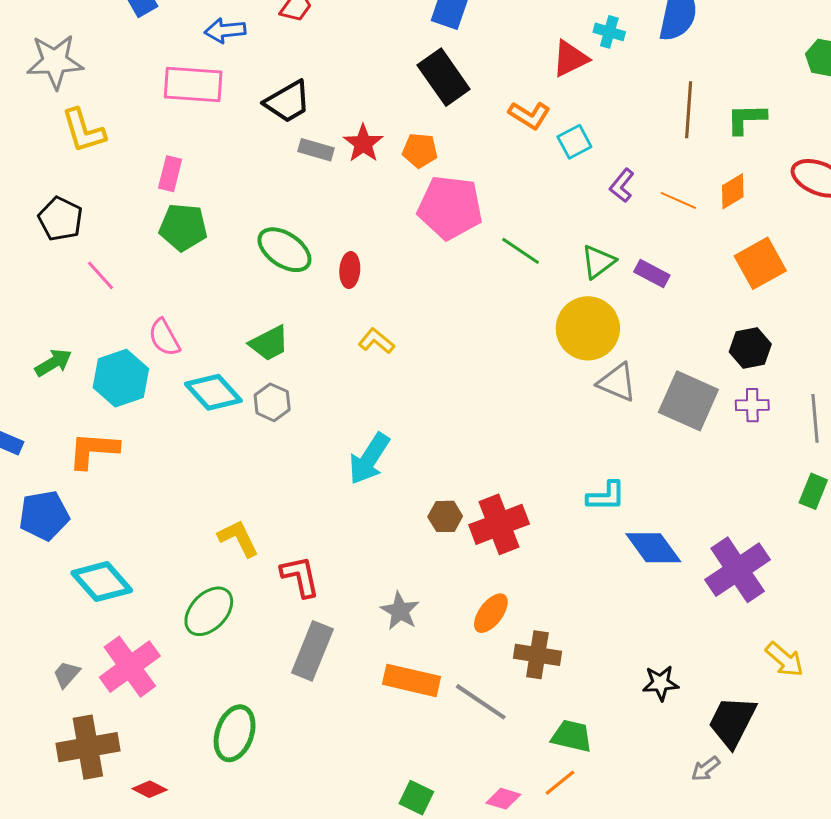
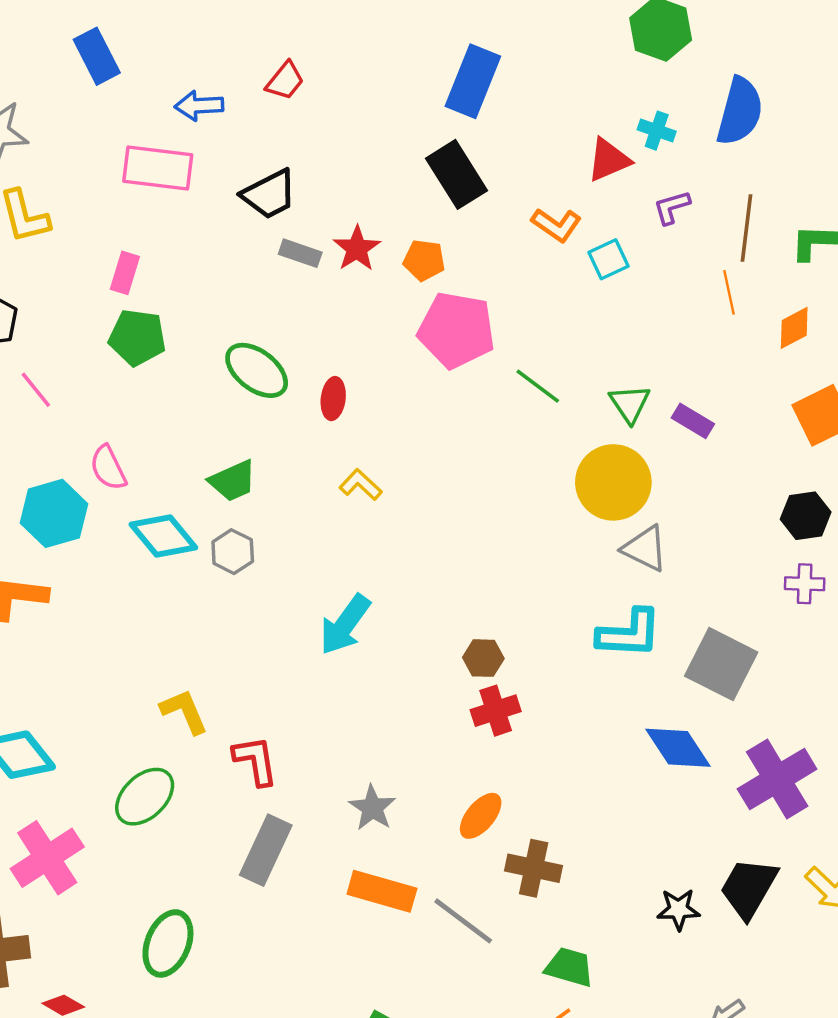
purple L-shape: (622, 185) -> (672, 207), moved, turned 32
orange line: (678, 200) -> (729, 292), moved, turned 51
green triangle: (598, 262) -> (630, 404), turned -30
gray square: (688, 401) -> (721, 664), moved
cyan L-shape: (606, 496) -> (629, 633), moved, size x1.4
brown hexagon: (445, 516) -> (483, 658), moved
red cross: (499, 524) -> (496, 711), size x0.7
black trapezoid: (732, 722) -> (749, 888), moved

